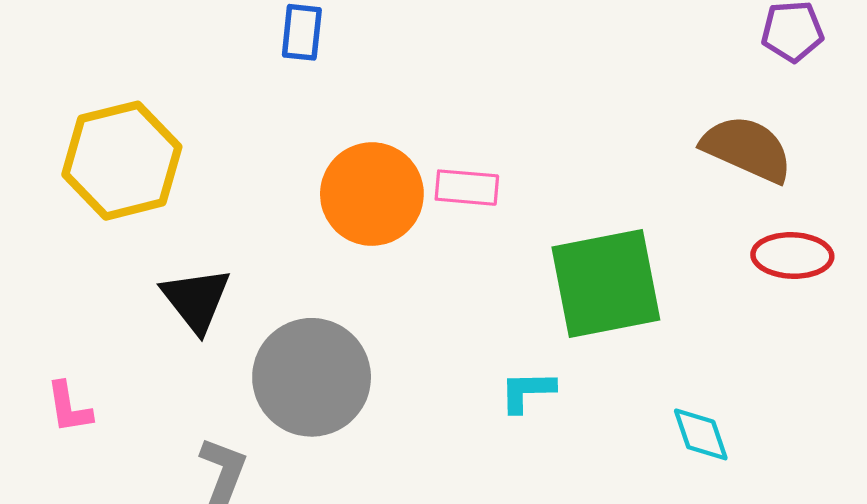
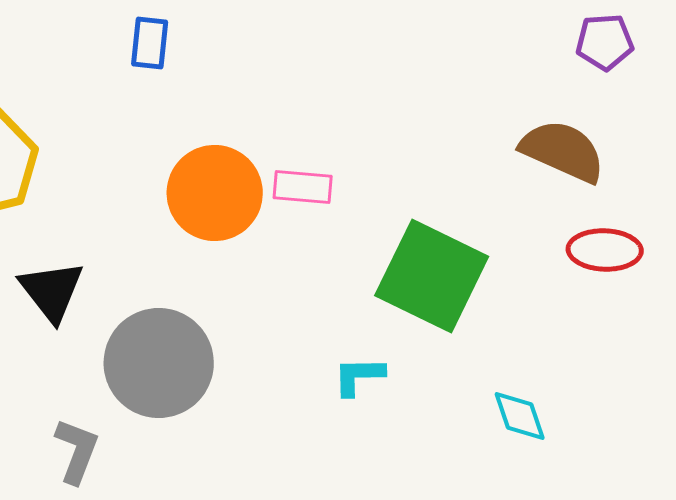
green square: (606, 284) -> (432, 276), turned 37

